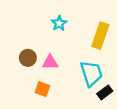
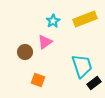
yellow rectangle: (100, 36) -> (85, 19), moved, turned 50
pink triangle: (50, 62) -> (45, 42), moved, turned -35

